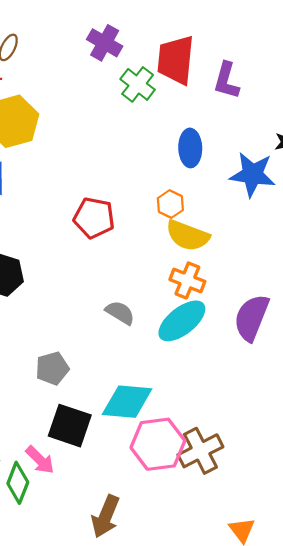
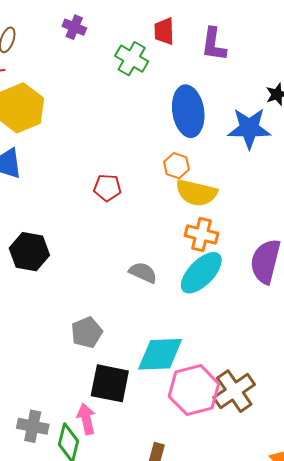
purple cross: (105, 43) -> (74, 27), moved, size x0.7
red trapezoid: (176, 60) -> (164, 31), size x0.6
blue ellipse: (190, 148) -> (188, 111), size x1.4
red pentagon: (94, 218) -> (107, 188), size x0.7
pink arrow: (40, 460) -> (86, 419), turned -140

